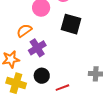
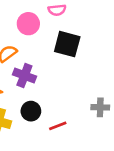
purple cross: (37, 48) -> (24, 76), turned -36

